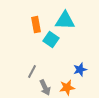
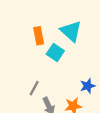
cyan triangle: (65, 21) -> (71, 31), turned 40

